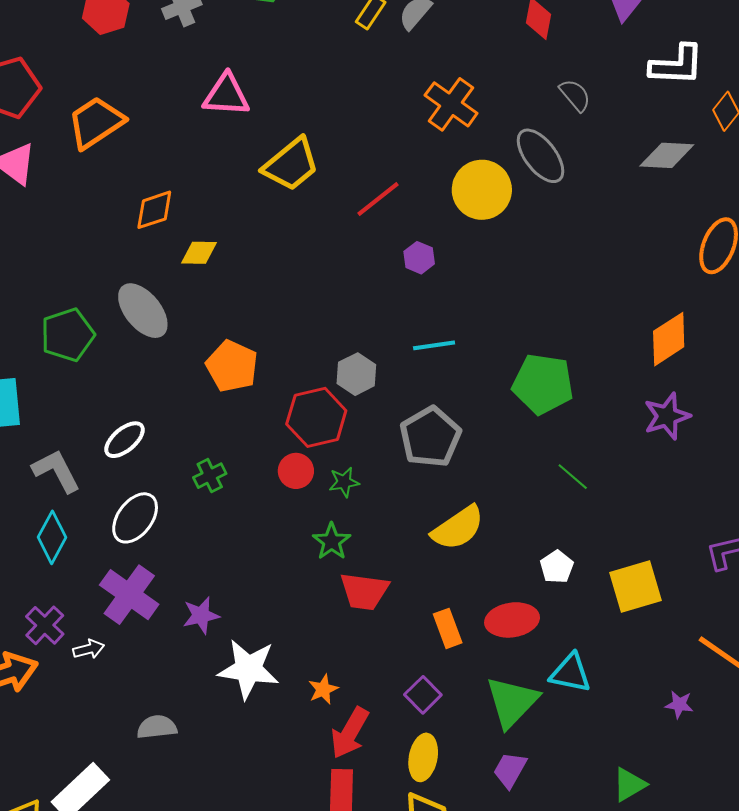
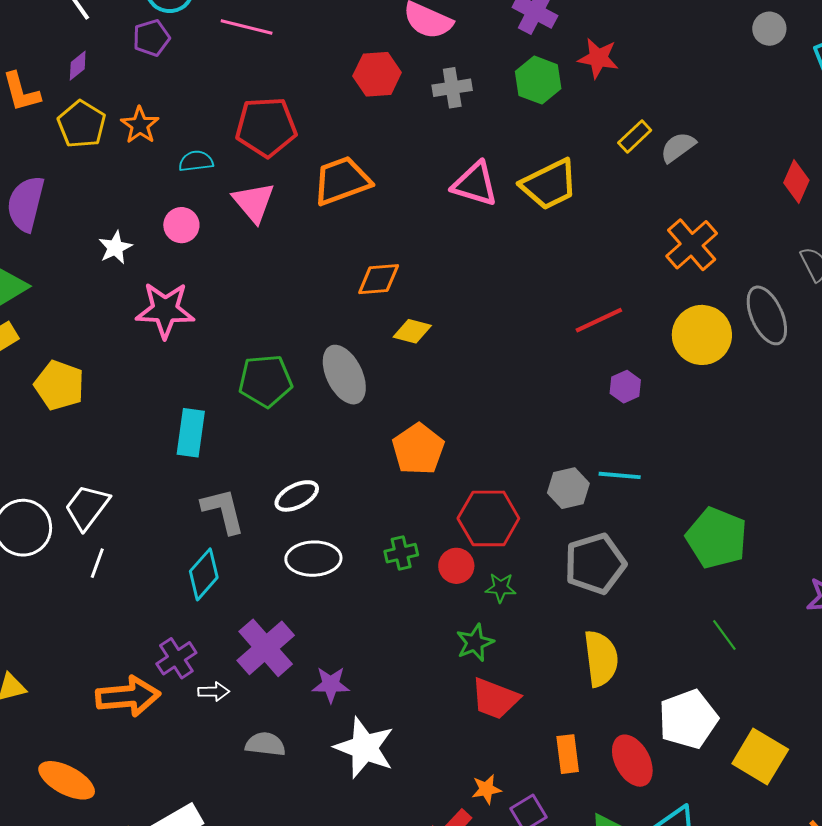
yellow trapezoid: (291, 164) -> (549, 184), moved
gray hexagon: (356, 374) -> (568, 488), moved
green cross: (210, 476) -> (401, 553), moved
white ellipse: (135, 518) -> (313, 559), moved, turned 38
yellow semicircle: (458, 528) -> (601, 659), turned -76
white pentagon: (557, 567) -> (688, 719), size x1.8
yellow square: (635, 587) -> (760, 756), turned 34
red ellipse: (512, 620) -> (632, 761), turned 57
orange star: (323, 689) -> (486, 789), moved
gray semicircle: (157, 727) -> (265, 744), moved

